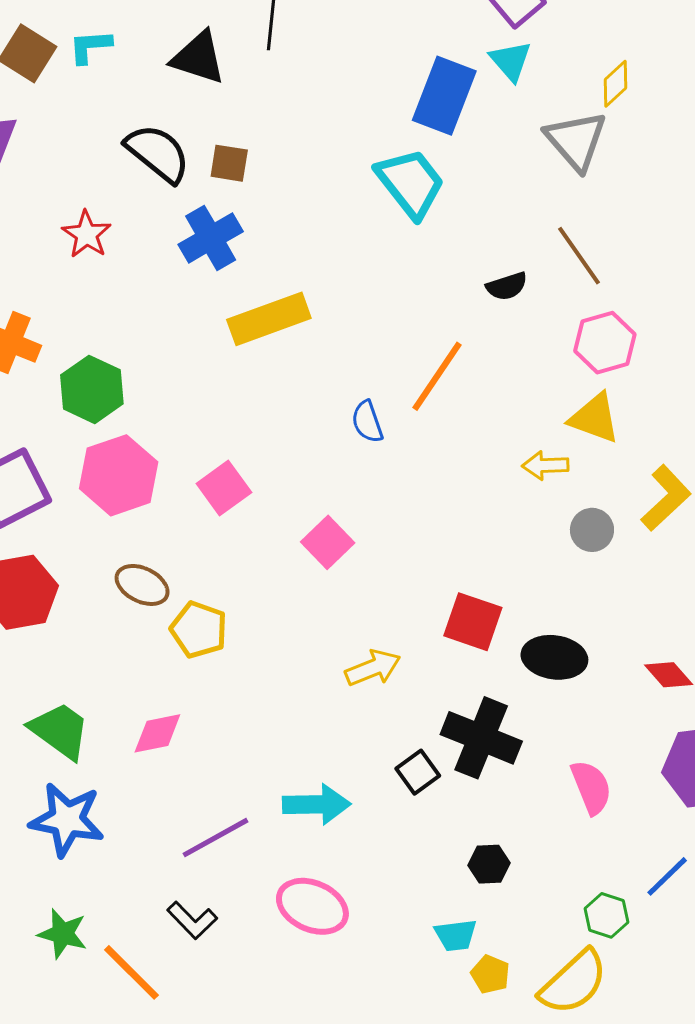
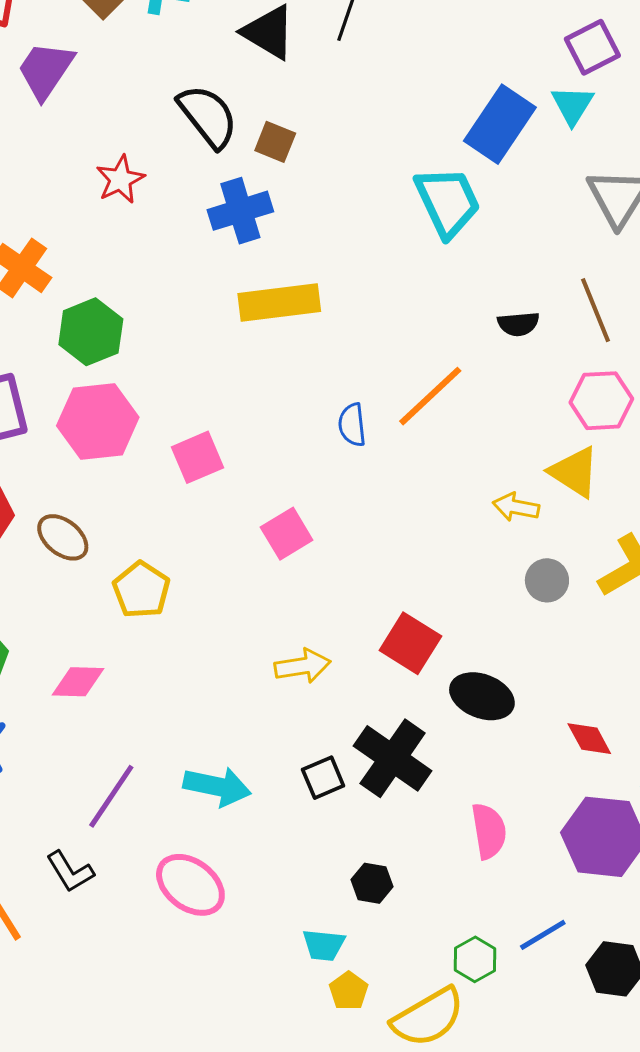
brown ellipse: (142, 585) -> (63, 537), moved
purple line: (215, 838) -> (111, 796), turned -40

